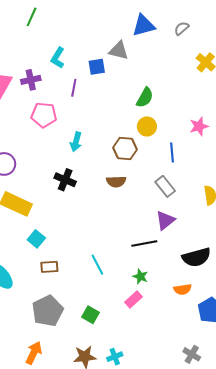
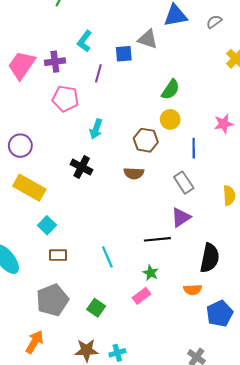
black semicircle: (196, 257) -> (210, 258), turned -68

